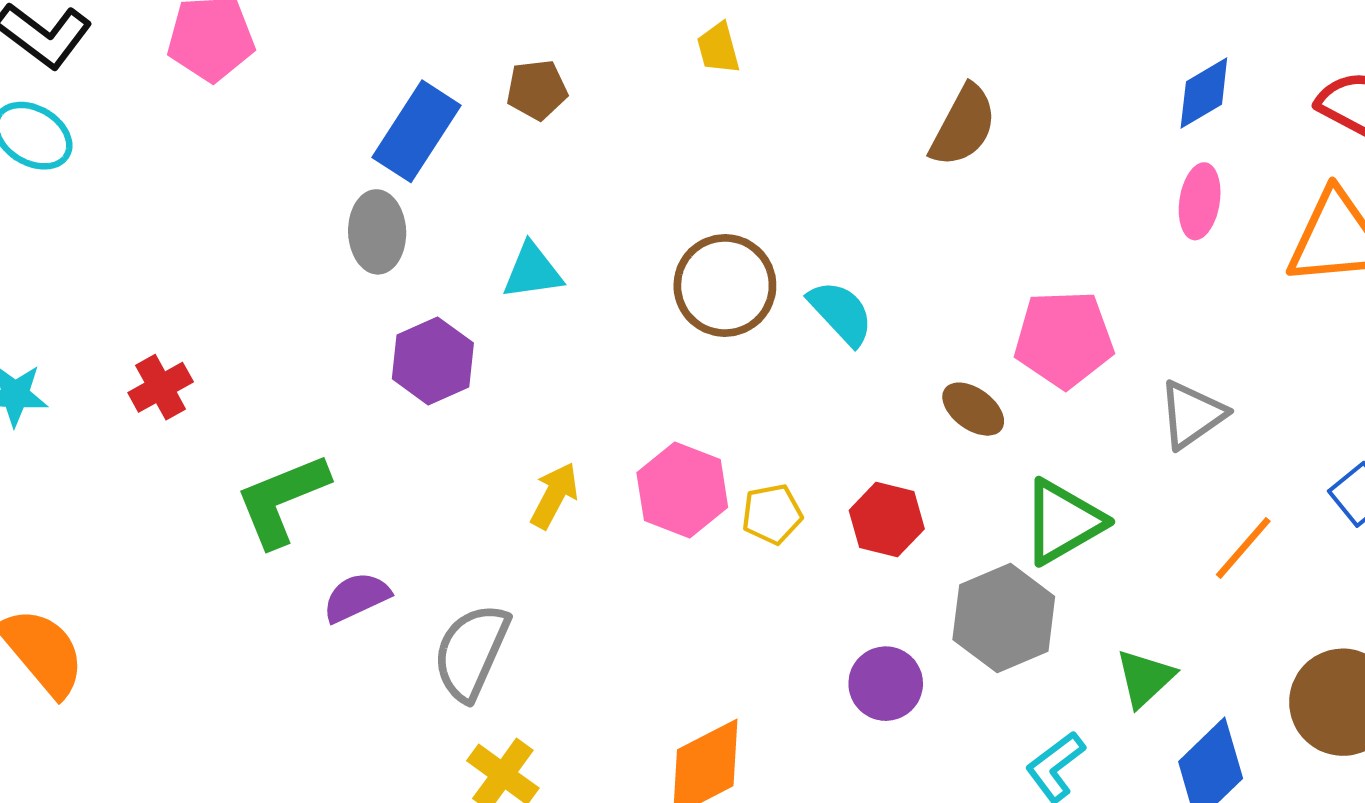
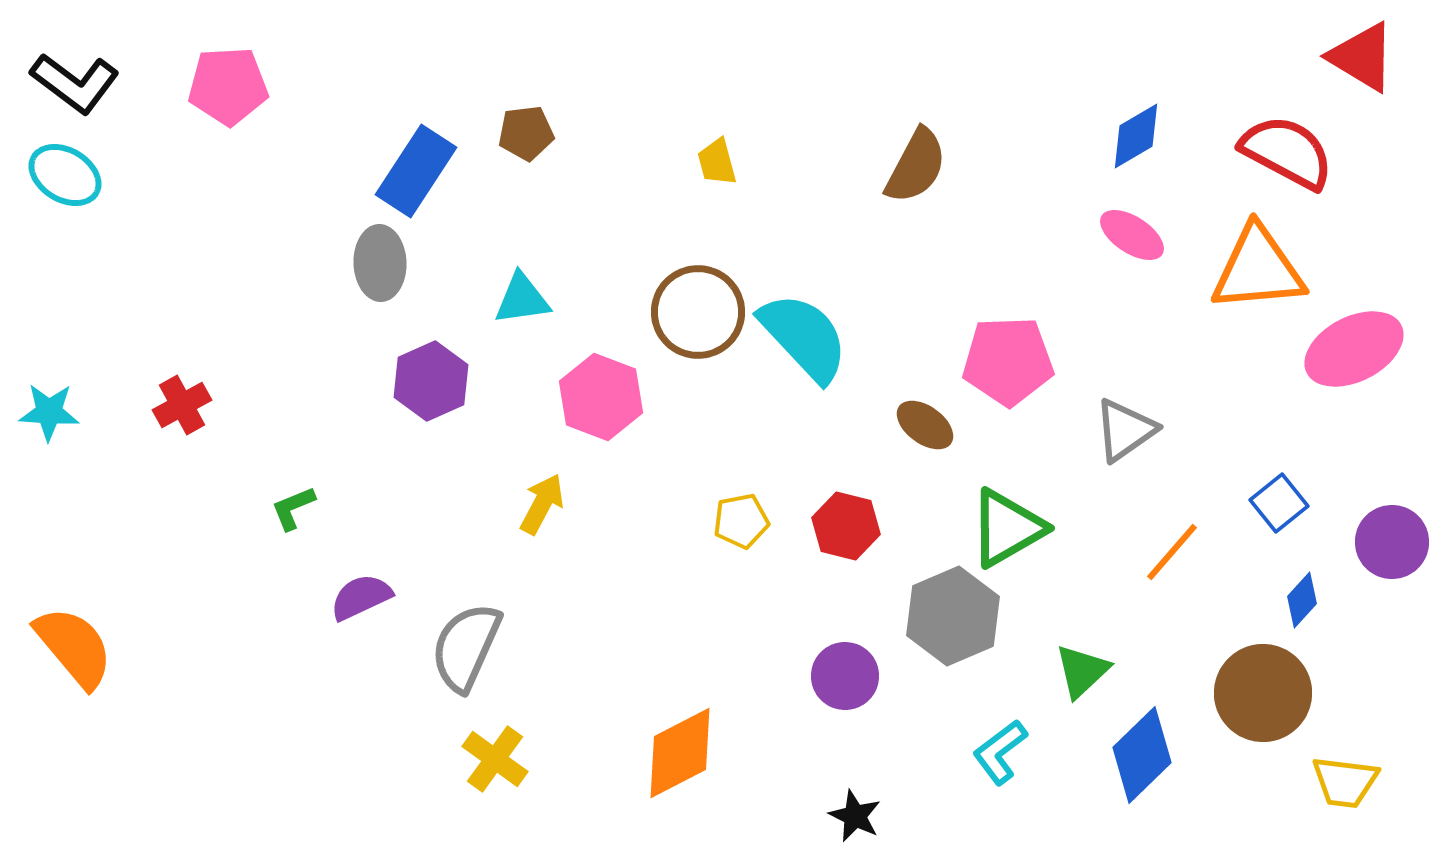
yellow trapezoid: (718, 48) -> (717, 162), moved
pink ellipse: (1200, 201) -> (1132, 235), turned -66
cyan semicircle: (841, 313) -> (804, 337), size x1.5
pink hexagon: (682, 490) -> (601, 397), moved
green L-shape: (282, 500) -> (293, 508), size x0.5

